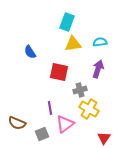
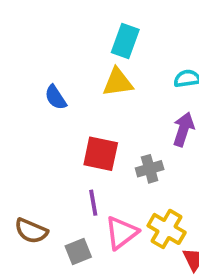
yellow triangle: (73, 44) -> (118, 82), moved
red square: (59, 72) -> (101, 154), moved
yellow cross: (89, 109) -> (167, 229), moved

